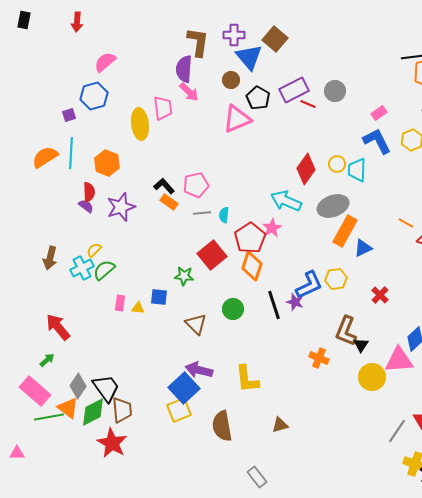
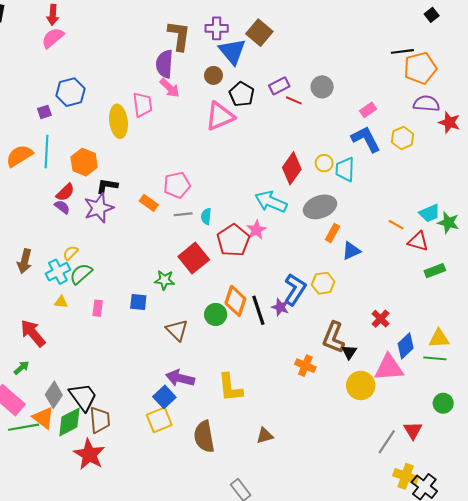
pink semicircle: (105, 62) -> (53, 38), moved
purple rectangle: (294, 90) -> (279, 86), size x0.7
black L-shape: (164, 186) -> (107, 186), moved, turned -40
red semicircle: (89, 192) -> (65, 192), turned 48
orange rectangle: (345, 231) -> (332, 233), size x0.6
orange diamond: (252, 266) -> (235, 301), moved
blue L-shape: (309, 285) -> (295, 289), turned -32
red cross: (380, 295) -> (381, 319), moved
yellow triangle: (138, 308) -> (61, 302), moved
blue square: (184, 388) -> (164, 397), size x0.7

